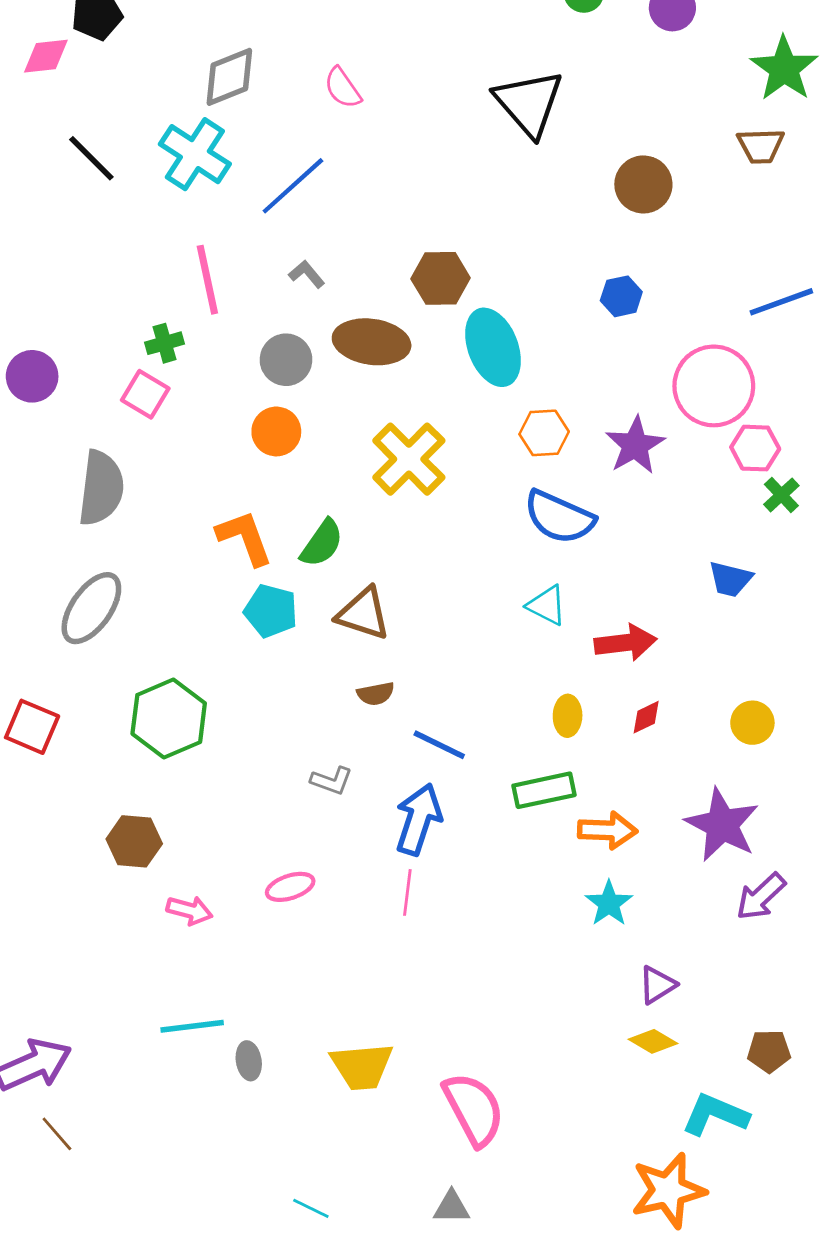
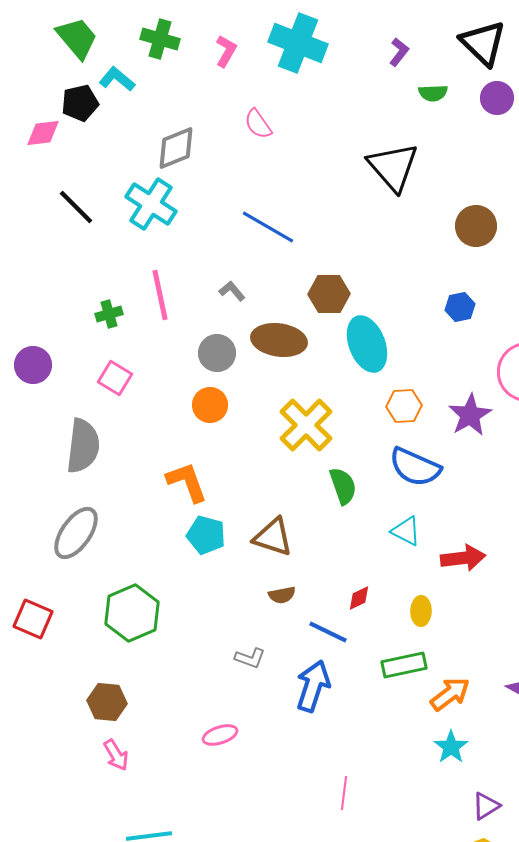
pink semicircle: (343, 88) -> (258, 124), moved
blue line: (293, 186) -> (268, 227), moved, turned 72
green cross: (165, 343) -> (109, 314), moved
green semicircle: (322, 543) -> (343, 486), moved, turned -54
red diamond: (646, 717) -> (359, 598), moved
orange arrow: (608, 830) -> (450, 694), turned -39
pink line: (407, 892) -> (344, 793), moved
pink arrow: (189, 910) -> (116, 755), moved, turned 44

